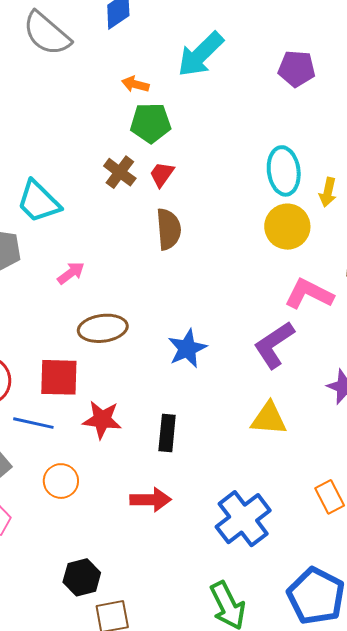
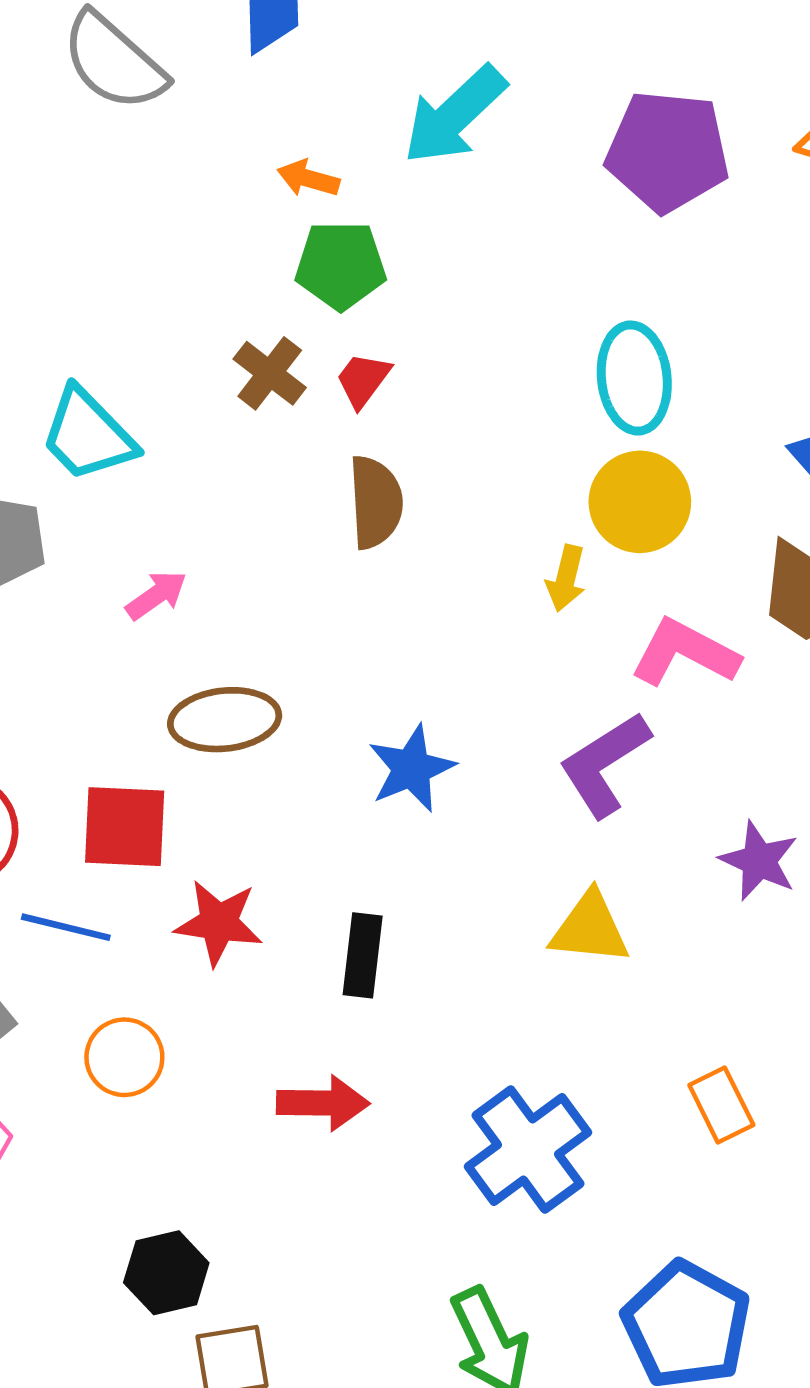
purple pentagon: (297, 69) -> (668, 151), size x1.5
yellow arrow: (328, 192) -> (566, 578), moved

